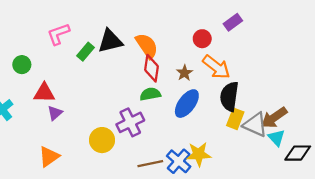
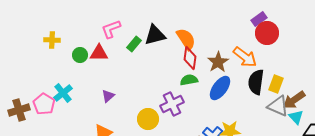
red circle: (202, 39) -> (267, 33), moved, size x1.5
brown star: (185, 73) -> (218, 62), size x1.5
red triangle: (44, 93) -> (99, 53), moved
yellow rectangle: (235, 119) -> (276, 84), moved

